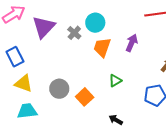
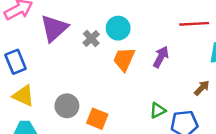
green triangle: (115, 81) -> (158, 110), moved
orange square: (85, 97) -> (97, 119), turned -30

